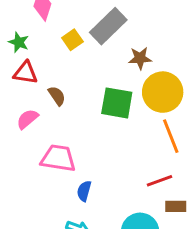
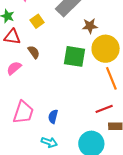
yellow square: (72, 40) -> (37, 21), moved
pink trapezoid: (58, 158) -> (23, 112), moved, turned 100

